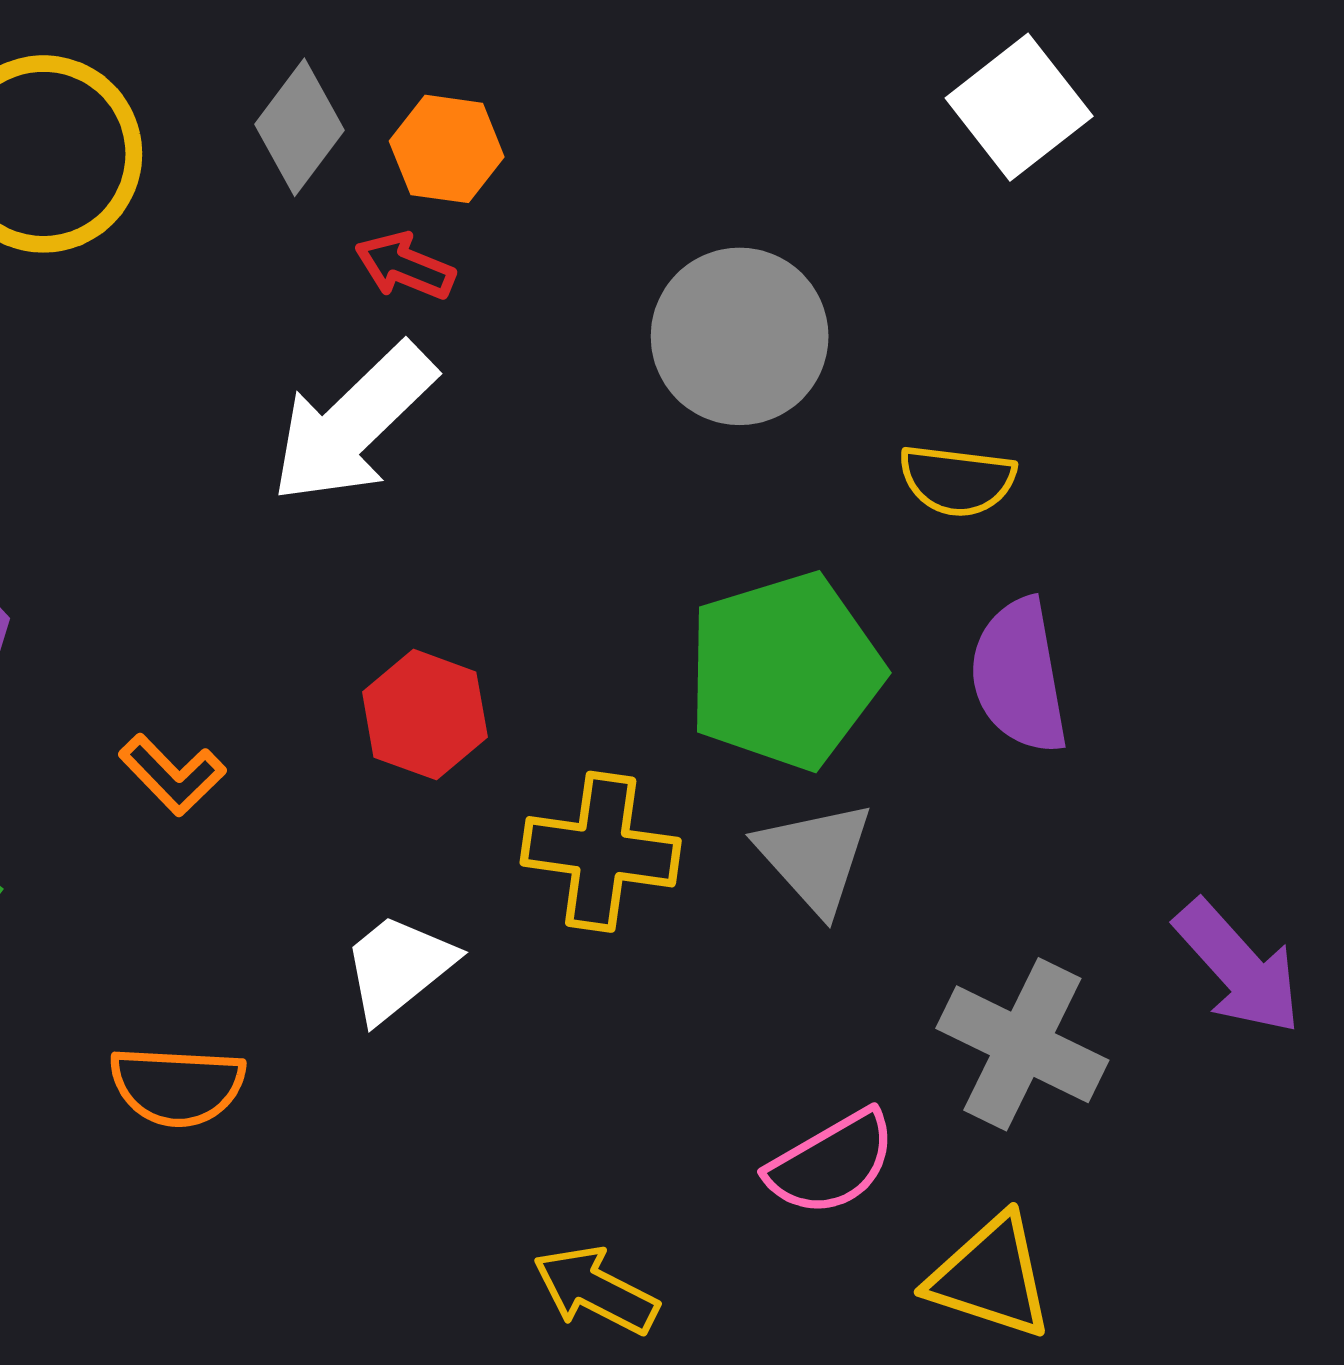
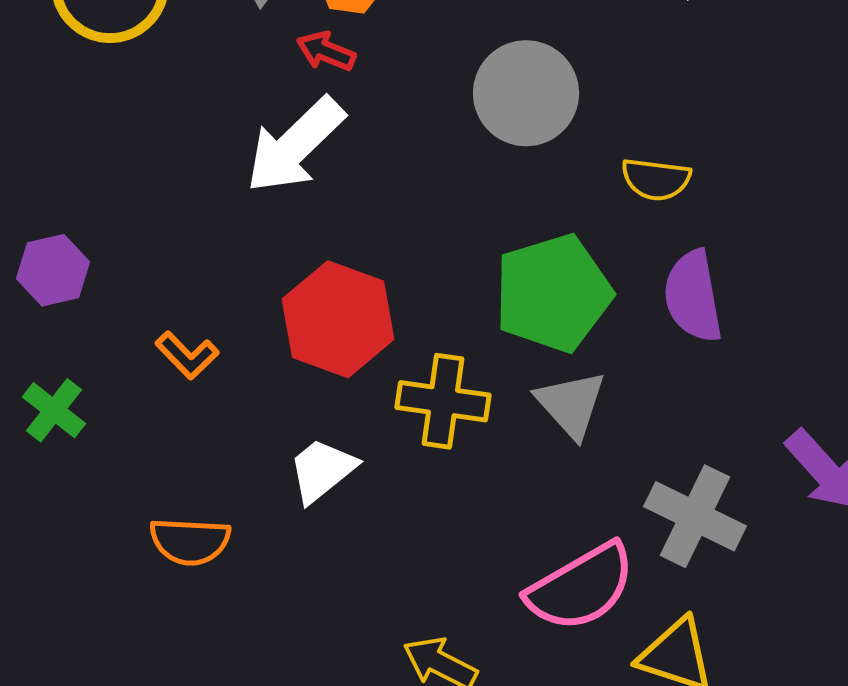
red hexagon: (425, 715) -> (338, 319), size x1.5
pink semicircle: (832, 1163) -> (581, 587), size x1.4

